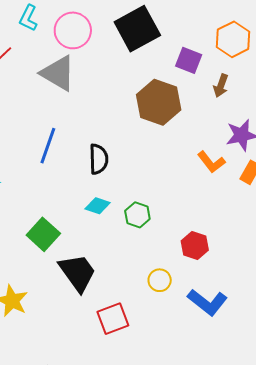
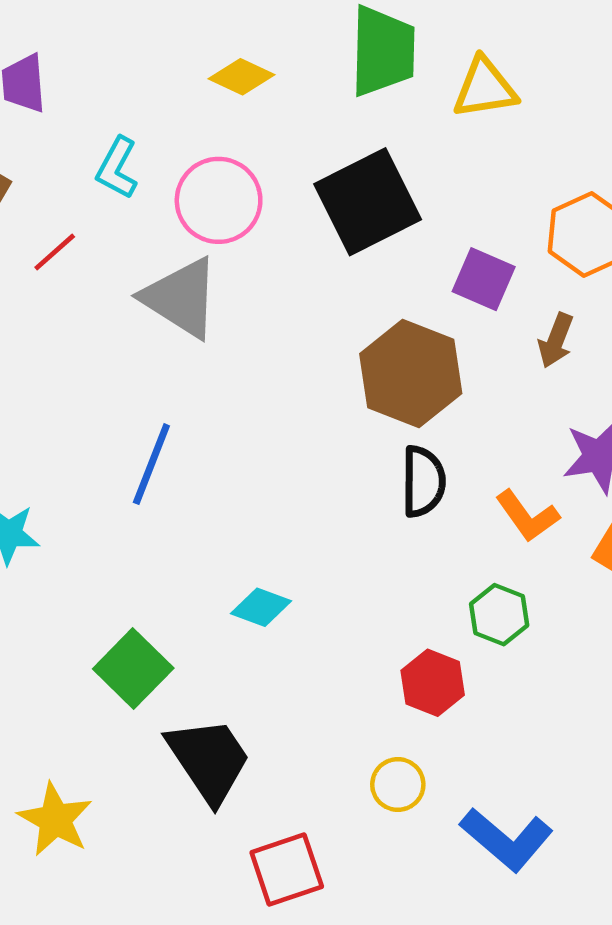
black semicircle: (99, 159) -> (423, 481), moved
green hexagon: (137, 215) -> (499, 615), moved
red hexagon: (195, 246) -> (433, 683), moved

